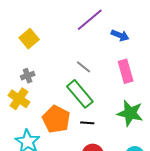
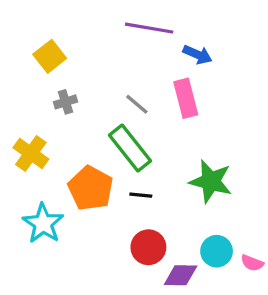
purple line: (90, 20) -> (149, 28), turned 48
pink rectangle: (126, 71) -> (186, 98), moved
gray cross: (28, 76) -> (65, 102), moved

